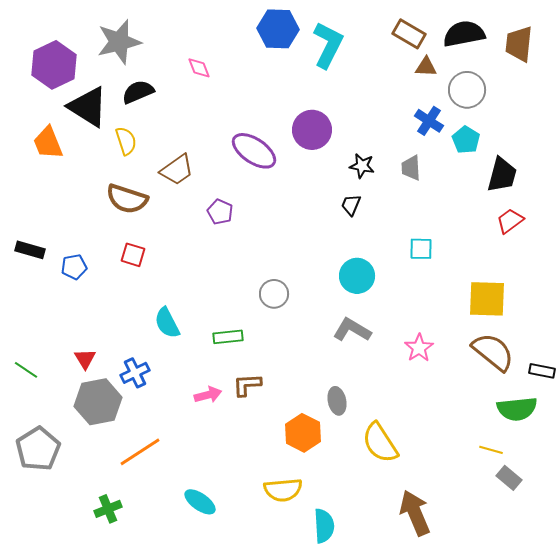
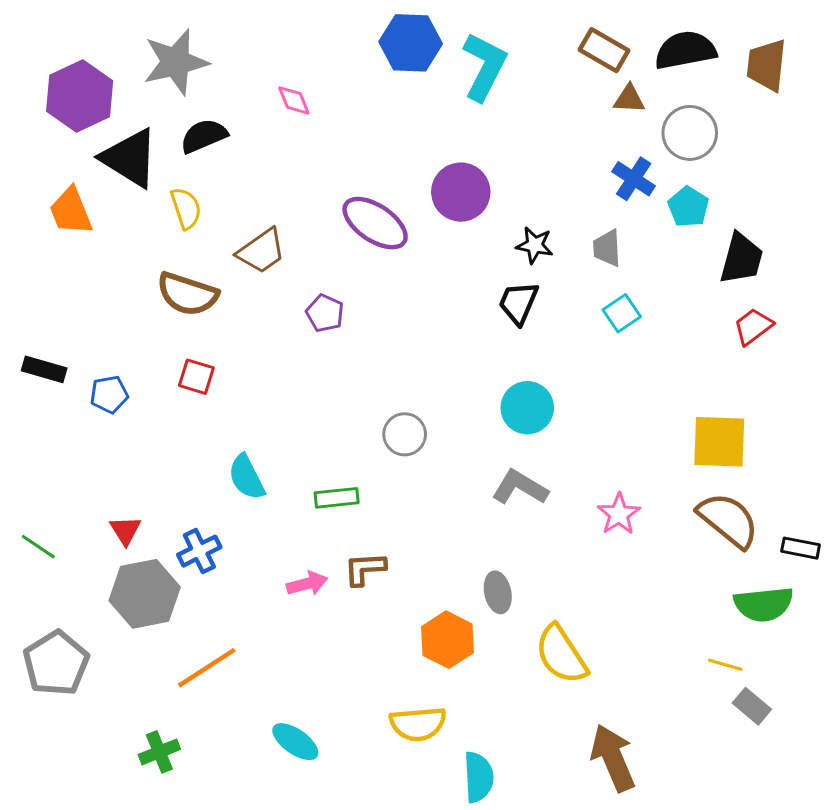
black trapezoid: (351, 205) -> (518, 303), size x1.4
cyan square: (421, 249) -> (622, 313), moved, turned -35

